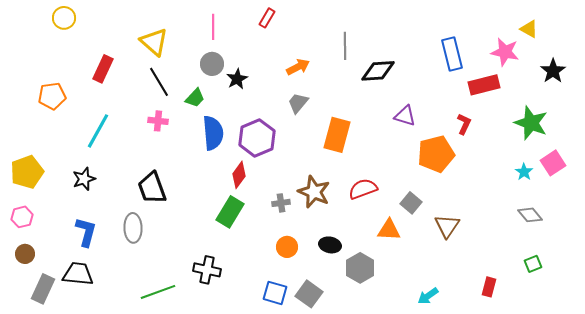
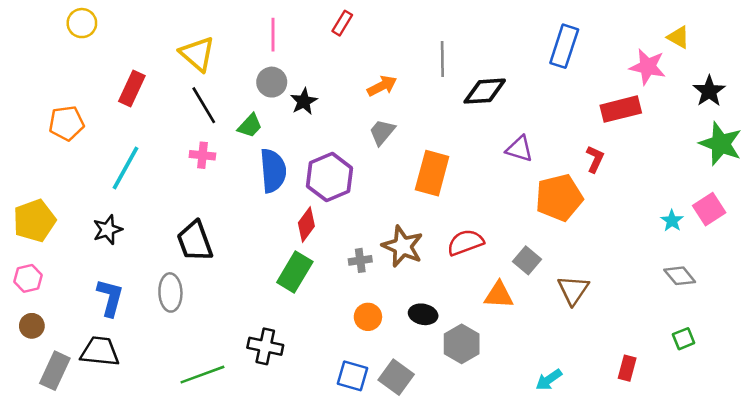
blue rectangle: (452, 54) -> (564, 46), moved, turned 32
green star: (531, 123) -> (721, 144), moved

